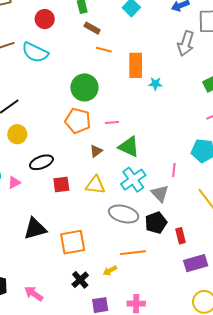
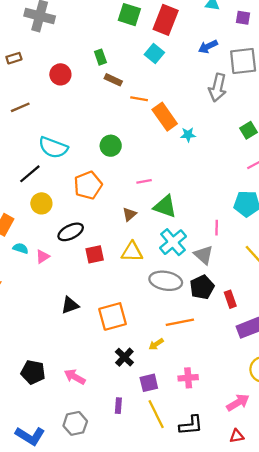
orange line: (104, 50) -> (139, 99), moved
cyan semicircle: (35, 52) -> (53, 148), moved
orange rectangle: (136, 65) -> (165, 117), turned -30
green circle: (84, 87) -> (111, 146), size x0.7
orange pentagon: (78, 121) -> (88, 185), moved, turned -30
black triangle: (35, 229) -> (70, 305), size x0.7

